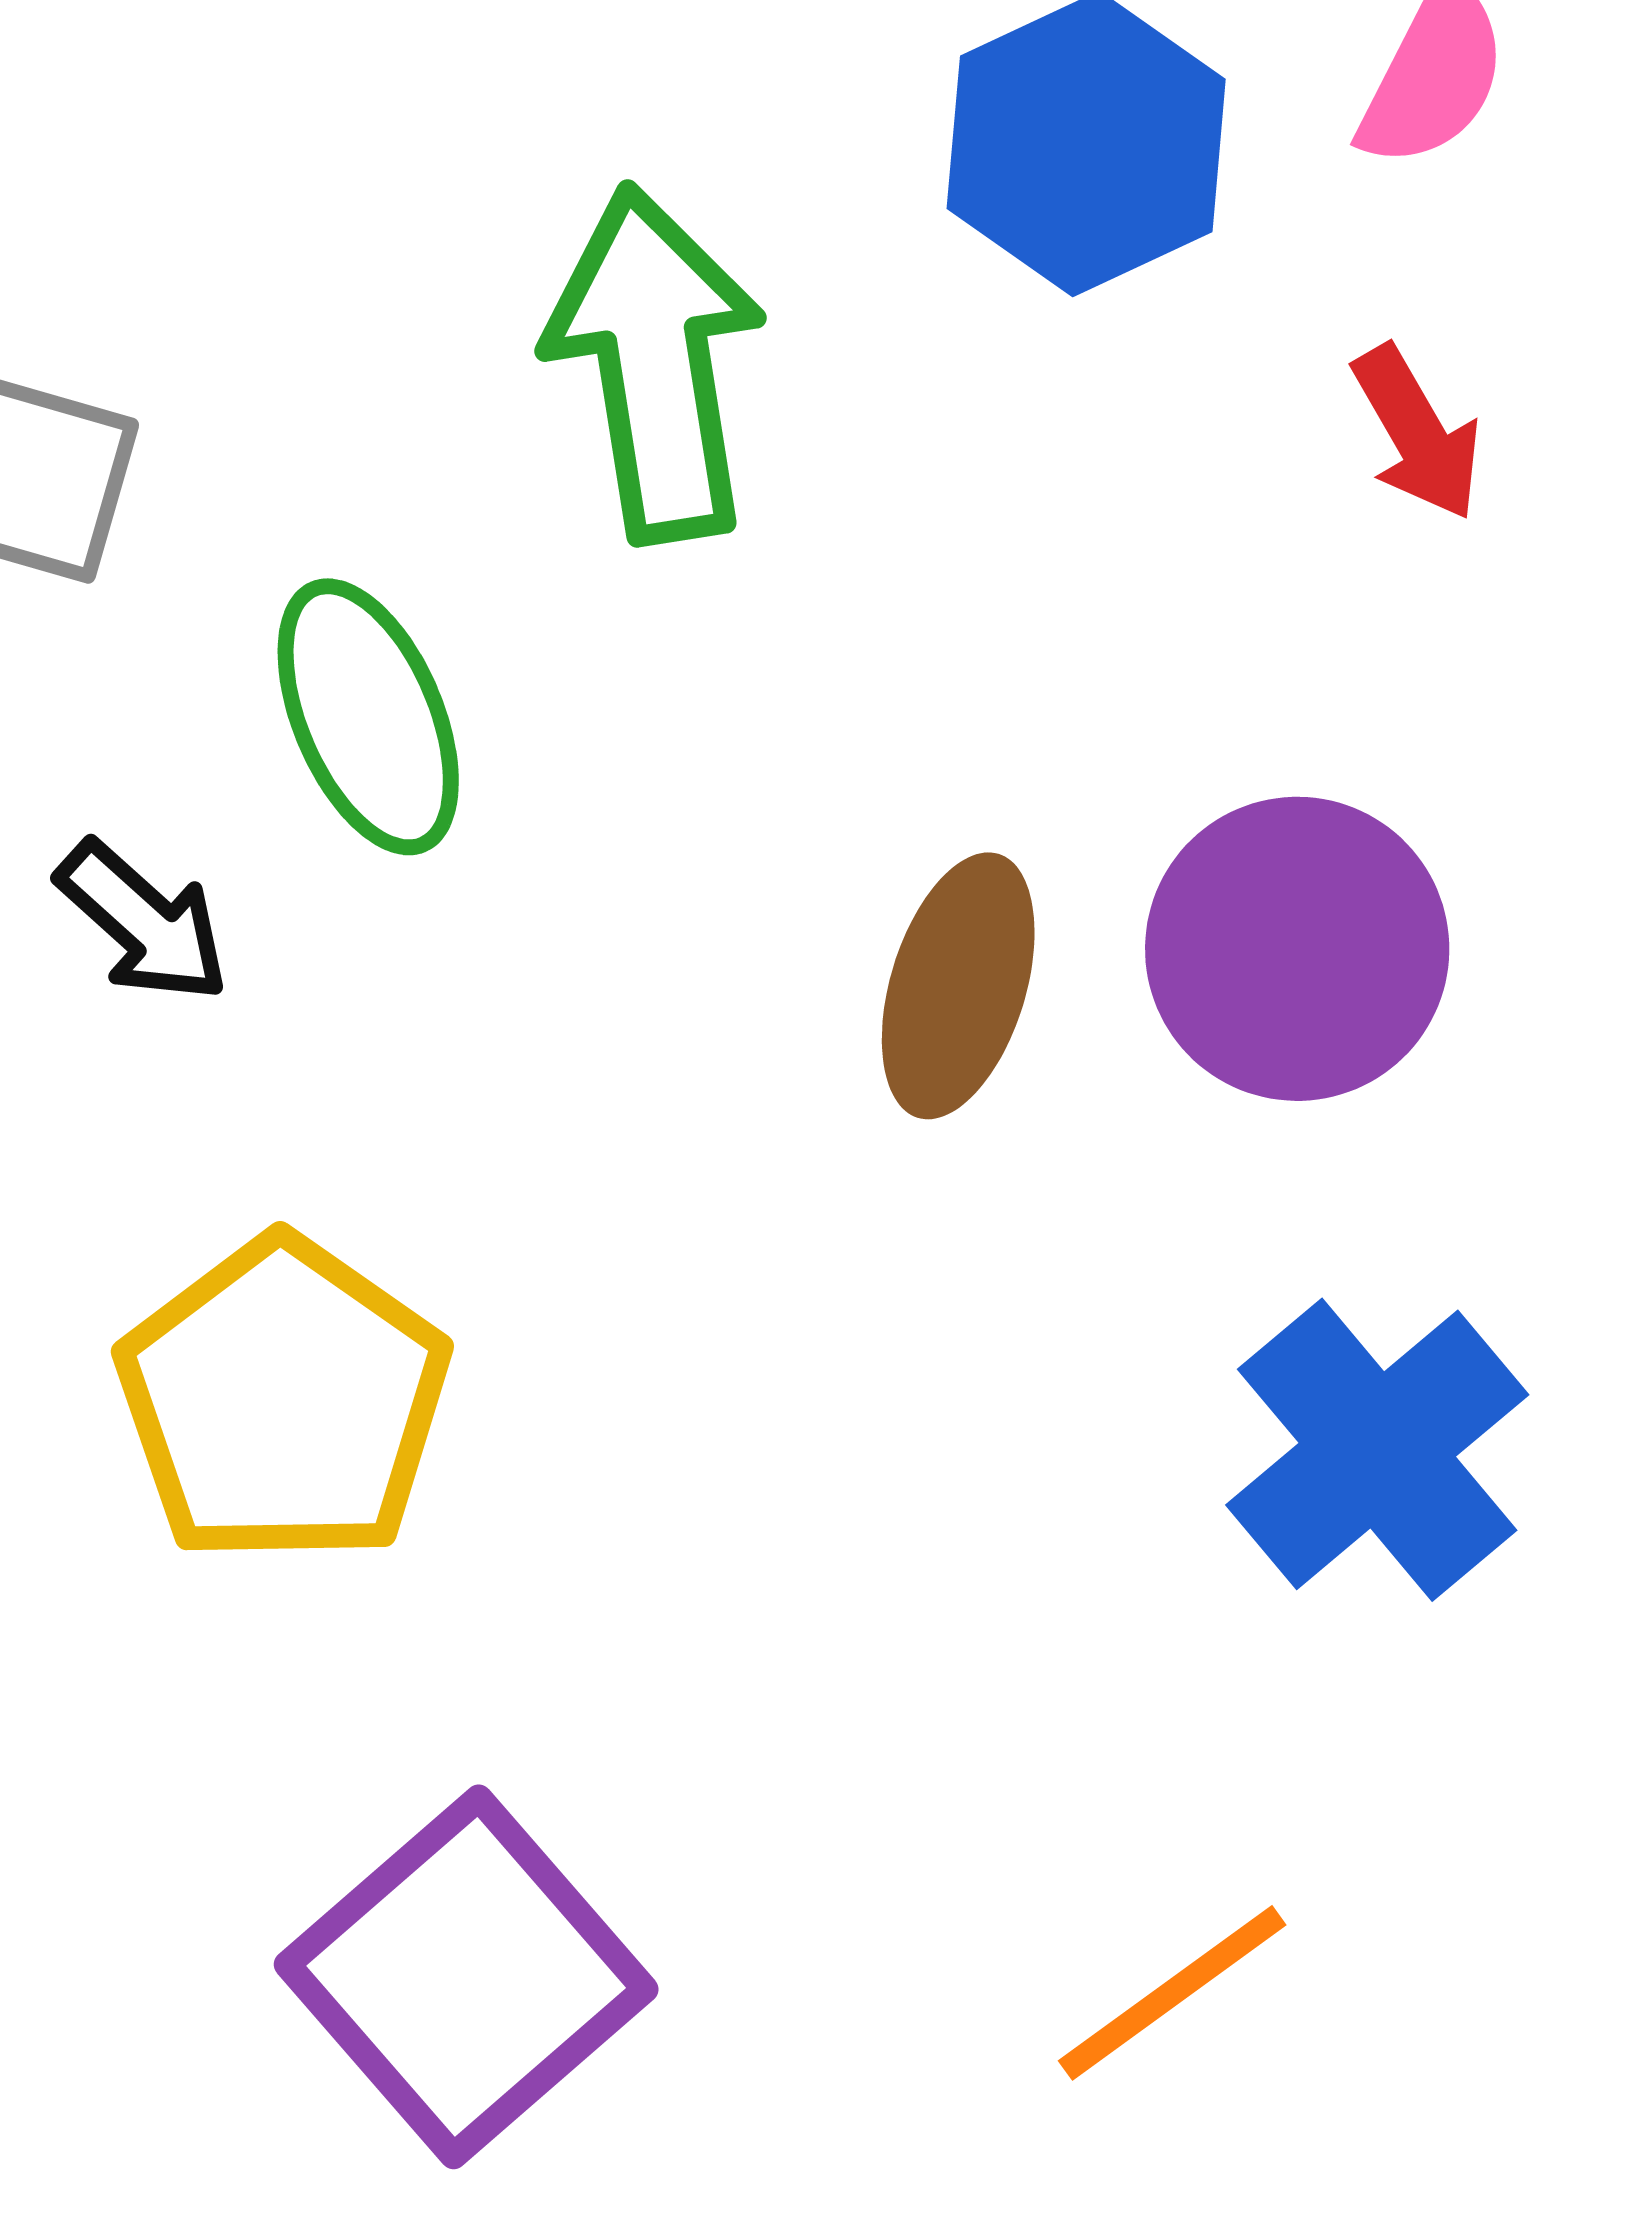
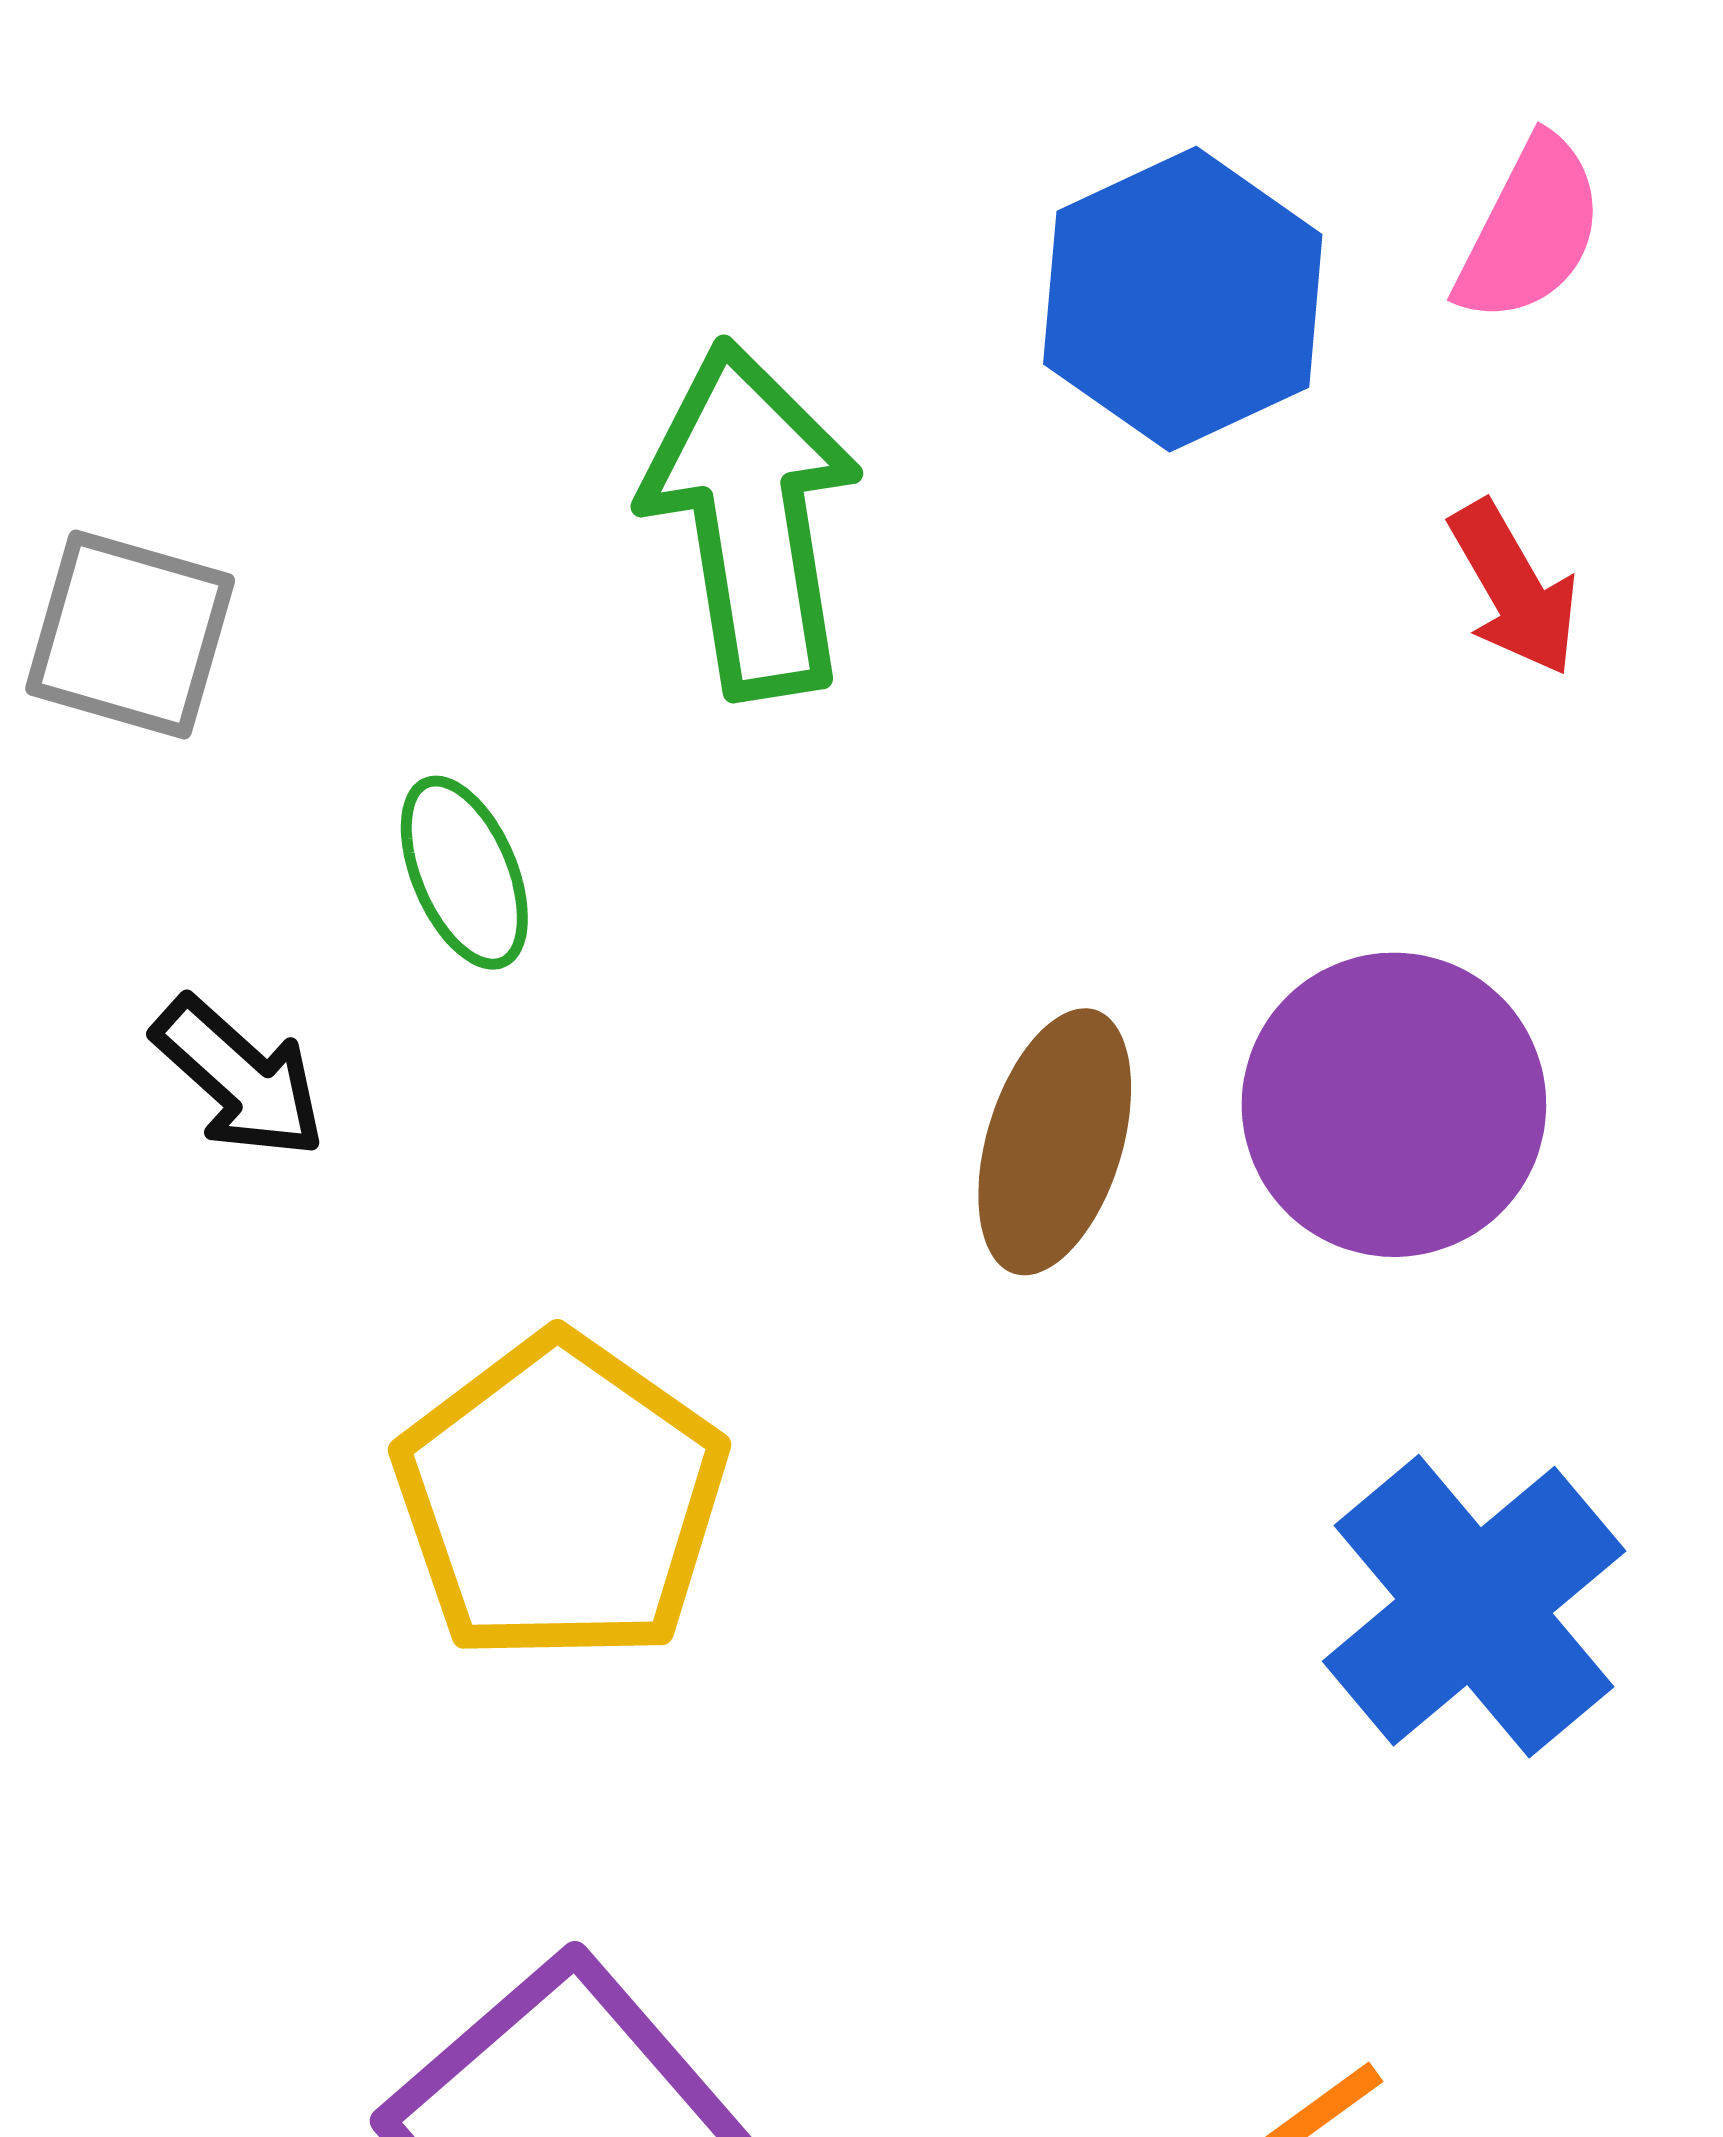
green ellipse: (368, 717) -> (464, 873), size x0.7
yellow pentagon: (283, 1401) -> (560, 1499), moved

